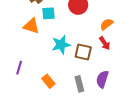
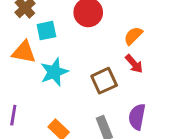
cyan star: (61, 45) -> (54, 72), moved
brown square: (83, 52) -> (104, 81), turned -30

